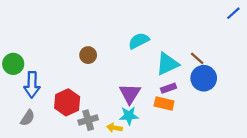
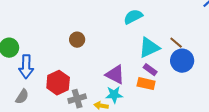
cyan semicircle: (139, 41) -> (133, 17), moved
purple rectangle: (168, 88) -> (150, 70), turned 56
purple triangle: (130, 94) -> (115, 75), turned -35

